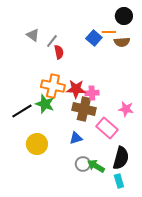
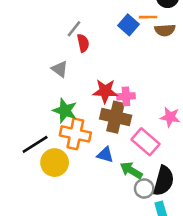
gray triangle: (33, 35) -> (60, 69), moved
orange cross: (53, 86) -> (75, 134), moved
black line: (22, 111) -> (35, 144), moved
blue triangle: (76, 138) -> (105, 155), turned 32
gray circle: (83, 164) -> (144, 189), moved
green arrow: (96, 166) -> (131, 170), moved

